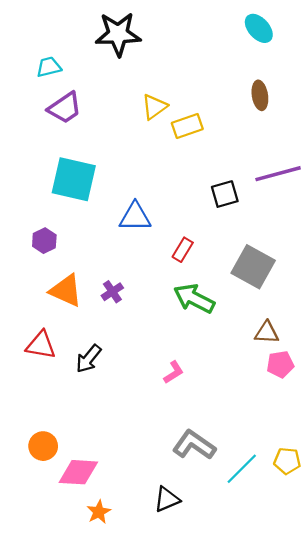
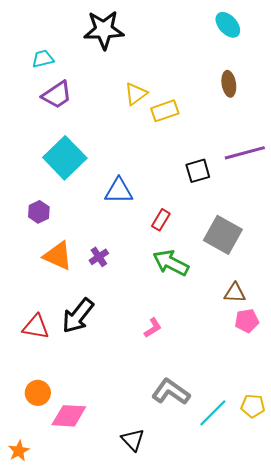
cyan square: (74, 179) -> (65, 158), turned 33
red triangle: (41, 345) -> (36, 327), moved
black arrow: (89, 359) -> (78, 316), size x1.4
black triangle: (167, 499) -> (133, 440), moved, turned -50
orange star: (99, 512) -> (19, 451), moved

